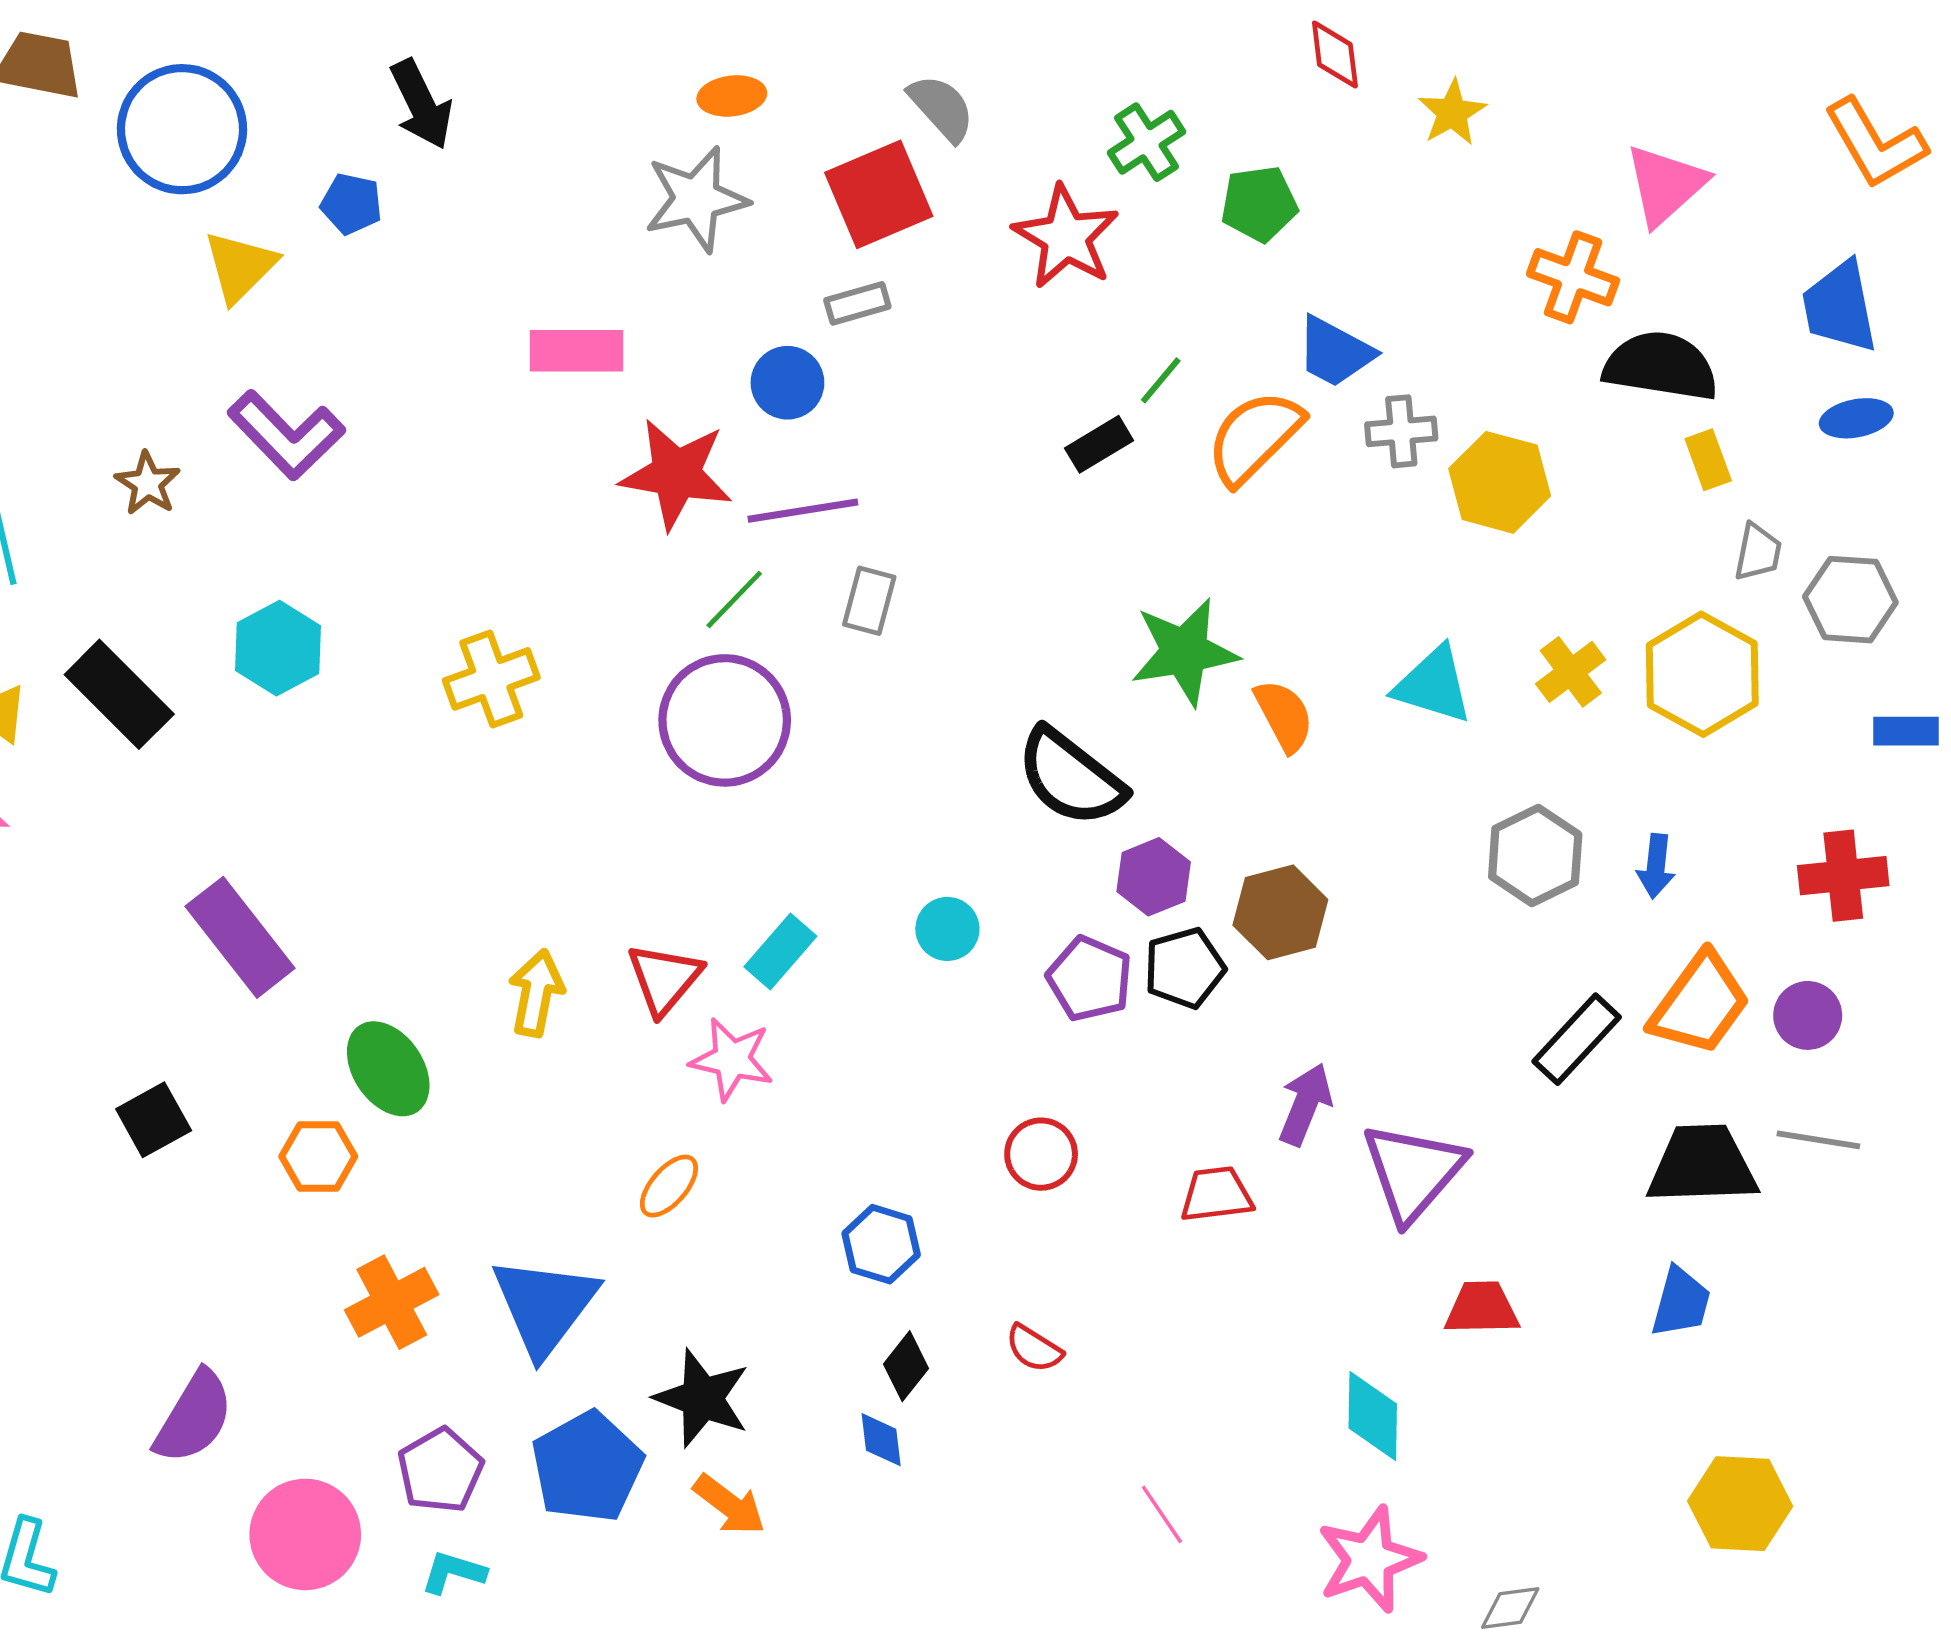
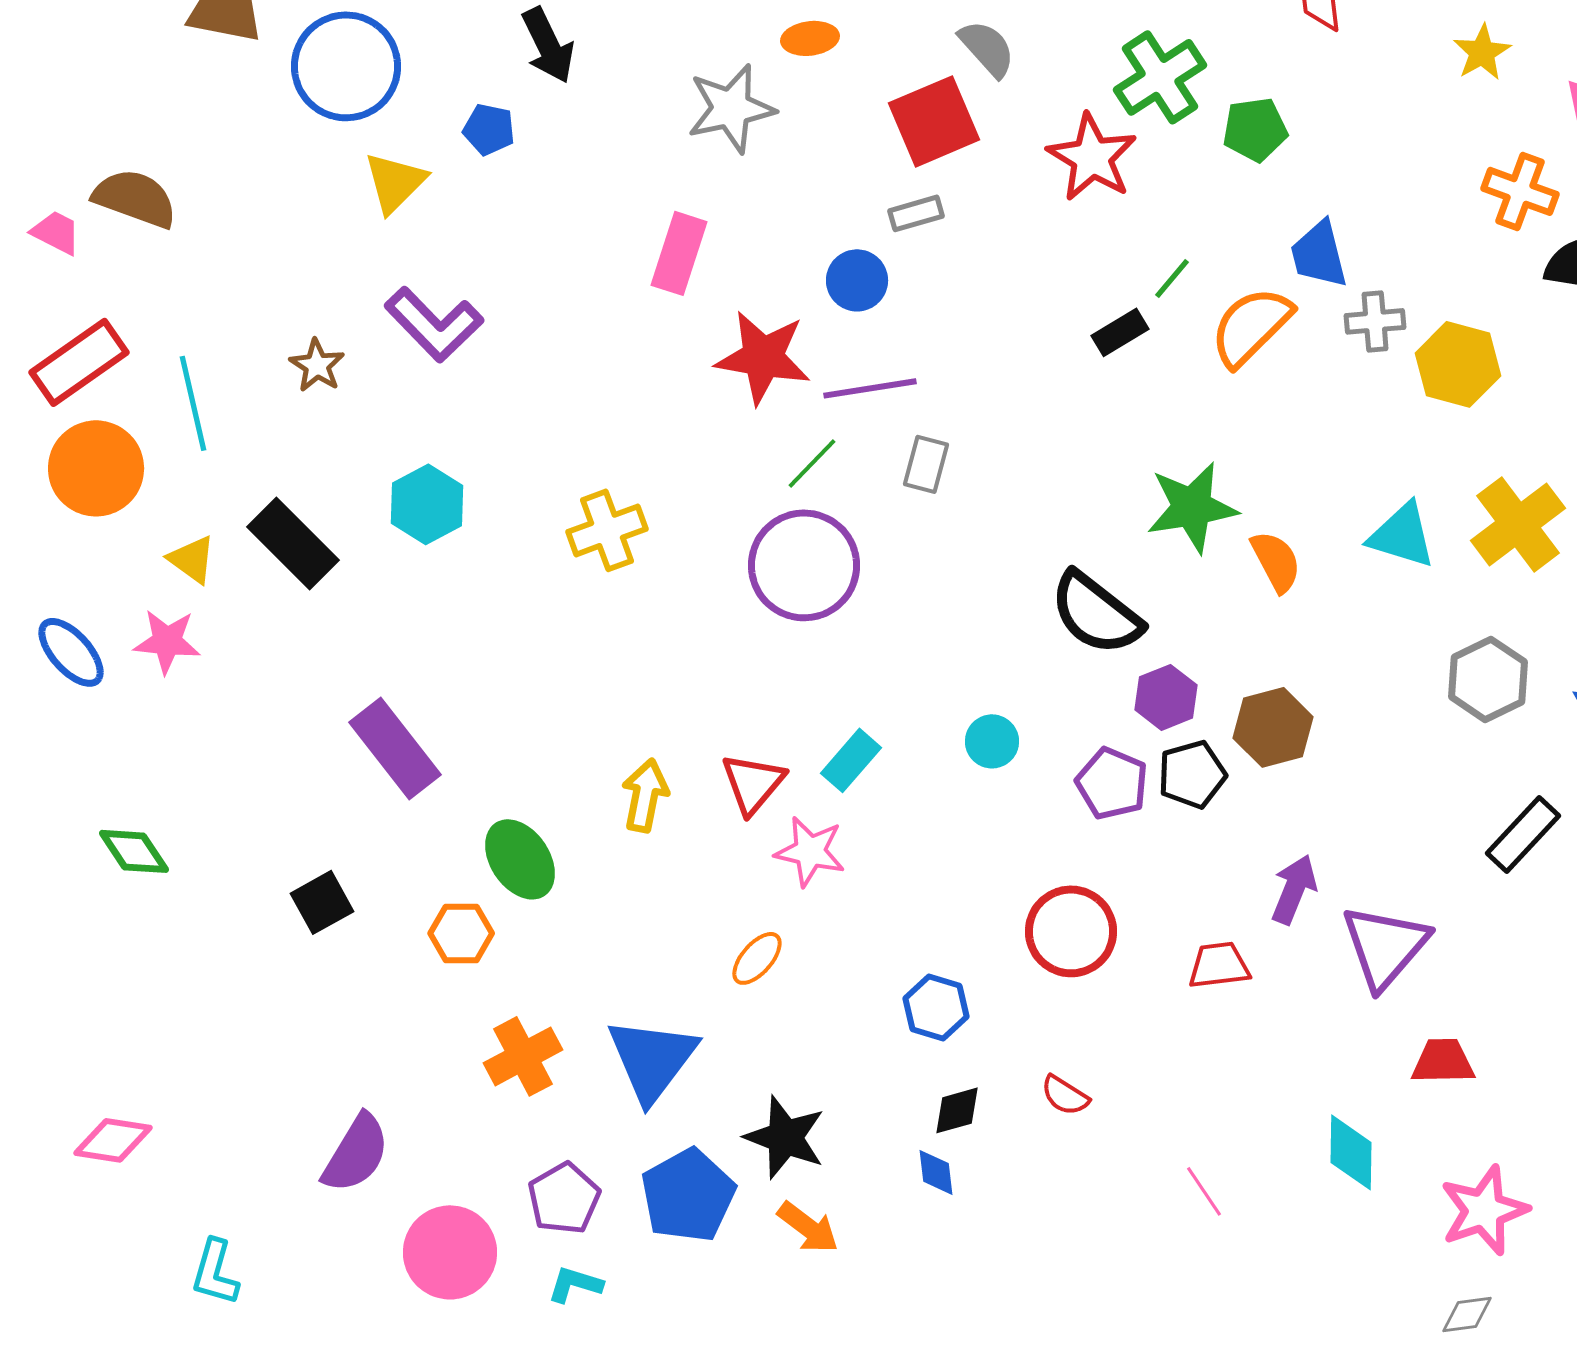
yellow star: (1452, 113) -> (1482, 52), moved
green cross: (1147, 142) -> (1160, 77), size x1.4
gray star: (696, 199) -> (731, 108), moved
pink rectangle: (577, 351) -> (679, 253), turned -72
blue trapezoid: (1335, 352) -> (1319, 254), turned 48
yellow cross: (1571, 672) -> (1518, 524), size x1.6
red circle: (1041, 1154) -> (1071, 931), size x1.5
black diamond: (906, 1366) -> (957, 1110), turned 36
pink line: (1162, 1514) -> (1204, 1191), moved
pink star: (1369, 1559) -> (1484, 1210), moved

